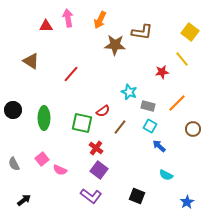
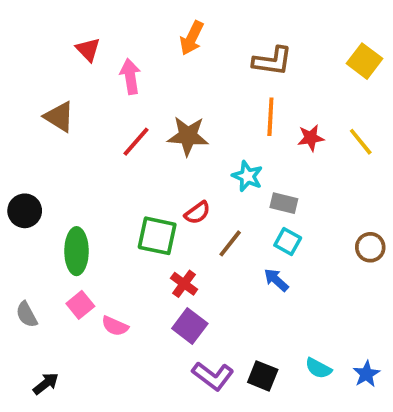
pink arrow: (68, 18) -> (130, 76), moved
red triangle: (46, 26) -> (88, 50), turned 48
brown star: (115, 45) -> (188, 136), moved
yellow line: (182, 59) -> (361, 142), moved
orange line: (177, 103) -> (270, 117), moved, turned -42
green ellipse: (44, 118) -> (76, 251), moved
blue arrow: (159, 146) -> (276, 280), moved
cyan semicircle: (166, 175) -> (318, 368), moved
purple L-shape: (91, 196) -> (213, 376), moved
blue star: (187, 202) -> (366, 374), moved

